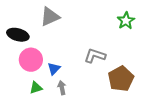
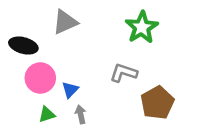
green star: (126, 21) -> (142, 27), moved, size x1.4

